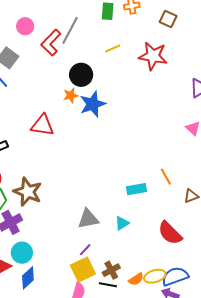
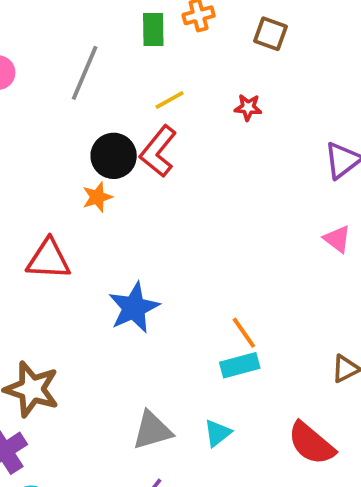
red L-shape: (51, 43) -> (158, 151), moved
red star: (153, 56) -> (248, 107), size x0.5
blue star: (93, 104) -> (134, 308), moved
orange line: (166, 177) -> (244, 333), moved

